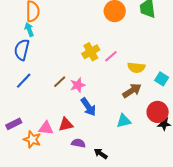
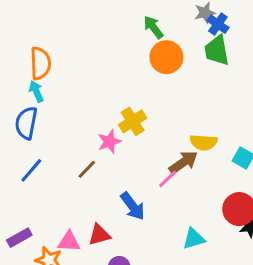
pink line: (111, 56) -> (168, 179), moved
pink star: (78, 85) -> (109, 142), moved
brown arrow: (132, 91) -> (183, 162), moved
cyan triangle: (124, 121) -> (194, 239), moved

